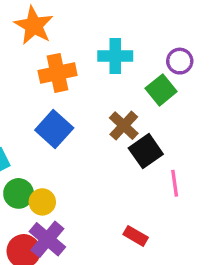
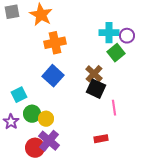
cyan cross: (115, 56) -> (109, 33), moved
black square: (146, 151) -> (96, 89), moved, turned -30
pink line: (175, 183) -> (114, 108), moved
red rectangle: (136, 236) -> (101, 139), turned -40

